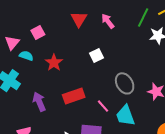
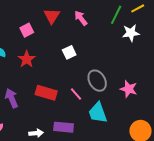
pink square: (38, 32) -> (27, 30), moved
red rectangle: (74, 96) -> (46, 93), turned 35
pink line: (103, 106) -> (76, 94), moved

